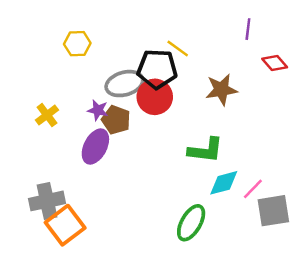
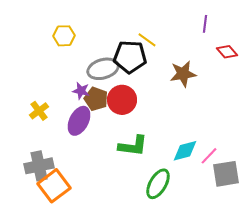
red circle: (155, 97) -> (122, 100), moved
yellow cross: (47, 115) -> (39, 111), moved
green L-shape: (206, 150) -> (133, 146), moved

